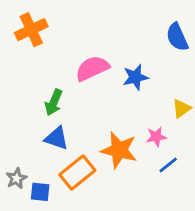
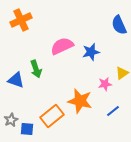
green arrow: (54, 103) -> (36, 69), turned -42
pink star: (156, 137) -> (105, 84), moved
blue triangle: (57, 138) -> (16, 80), moved

